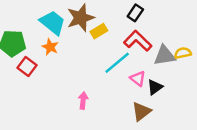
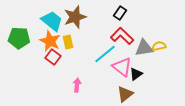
yellow rectangle: (99, 31) -> (68, 42), moved, turned -72
orange star: (50, 47) -> (50, 41), size x1.5
red square: (27, 66) -> (53, 57), moved
pink triangle: (138, 79) -> (122, 67), size x1.5

